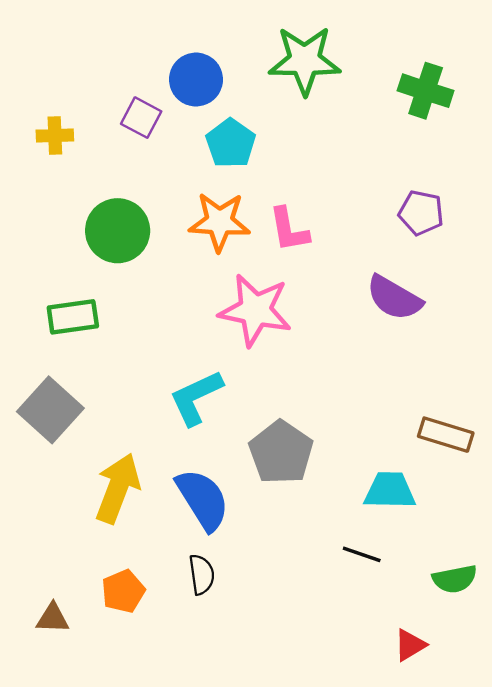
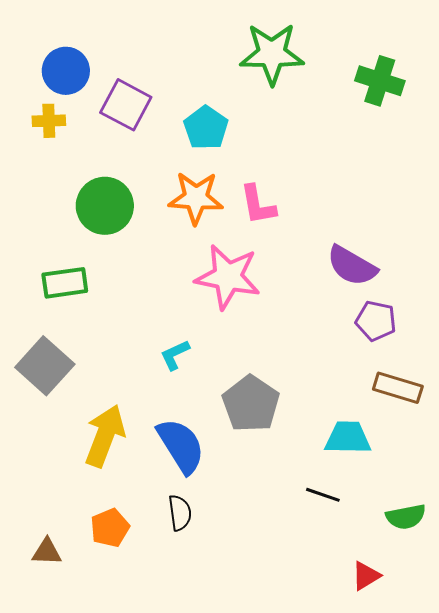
blue circle: (196, 80) -> (66, 71), moved
purple square: (141, 118) -> (126, 105), size x1.4
purple pentagon: (421, 213) -> (376, 321), moved
cyan L-shape: (196, 398) -> (175, 355), size x0.6

